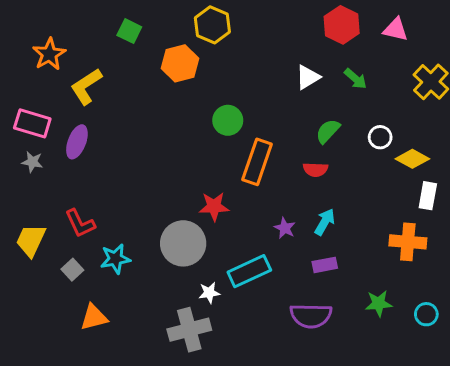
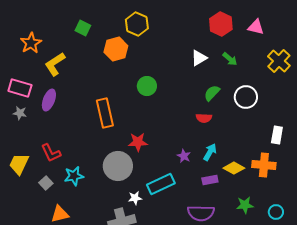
white circle: (380, 137) -> (246, 97), size x1.5
yellow diamond: (412, 159) -> (234, 168), moved
orange rectangle: (257, 162) -> (105, 113), moved, turned -32

